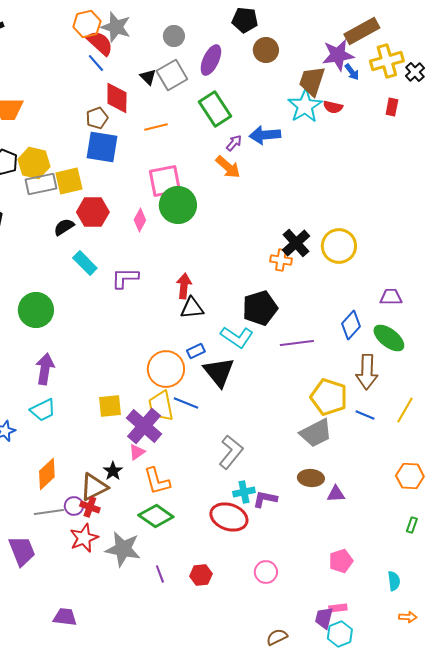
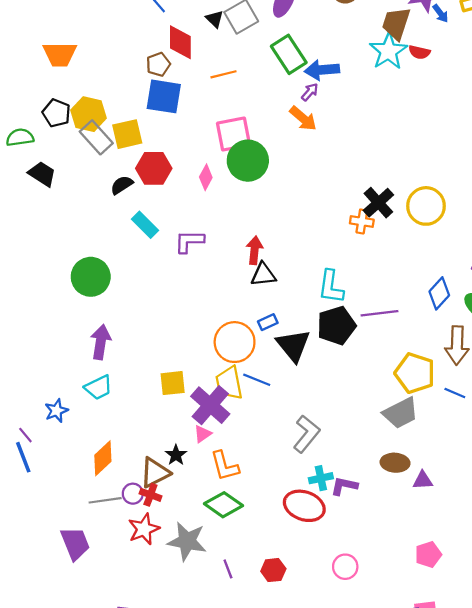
blue arrow: (265, 135) -> (322, 70), moved
gray rectangle: (41, 184) -> (96, 137), turned 60
black pentagon: (260, 308) -> (336, 325), moved
cyan L-shape: (237, 337) -> (331, 287), moved, turned 64

